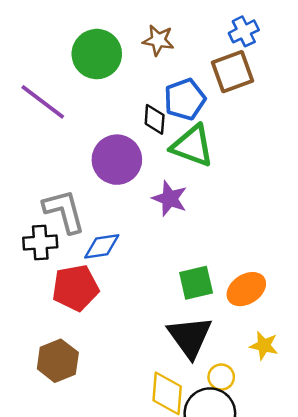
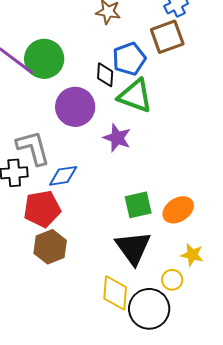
green circle: (97, 54) -> (44, 59), moved
brown hexagon: (58, 361) -> (50, 247), moved
yellow circle: (221, 377) -> (172, 280), moved

